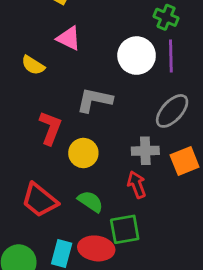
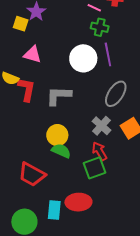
red L-shape: (50, 128) -> (27, 89), moved
gray cross: (145, 151) -> (101, 126), turned -36
green semicircle: (90, 201) -> (61, 151), moved
green square: (125, 229) -> (94, 168), moved

